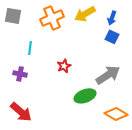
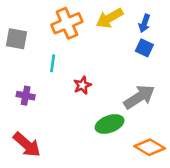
gray square: (13, 16) -> (17, 39), moved
cyan line: (30, 48) -> (53, 63), moved

